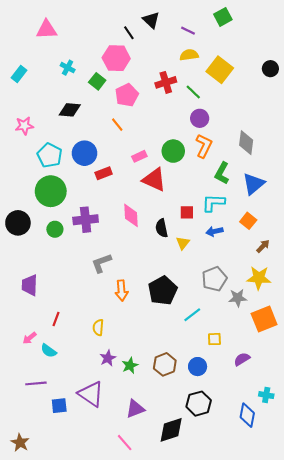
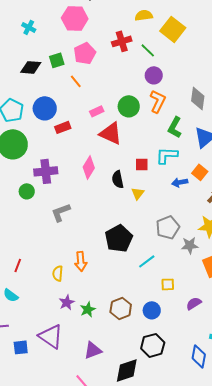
green square: (97, 81) -> (57, 60), moved, turned 35
pink diamond: (131, 215) -> (89, 167), turned 35
green circle: (55, 229) -> (27, 191), moved
blue arrow: (214, 231) -> (180, 182), moved
orange arrow: (121, 290) -> (81, 261), moved

